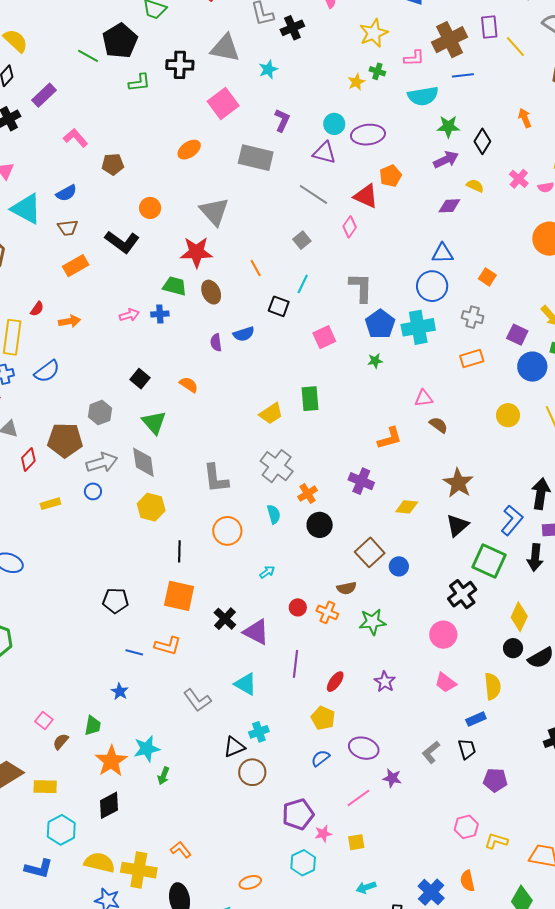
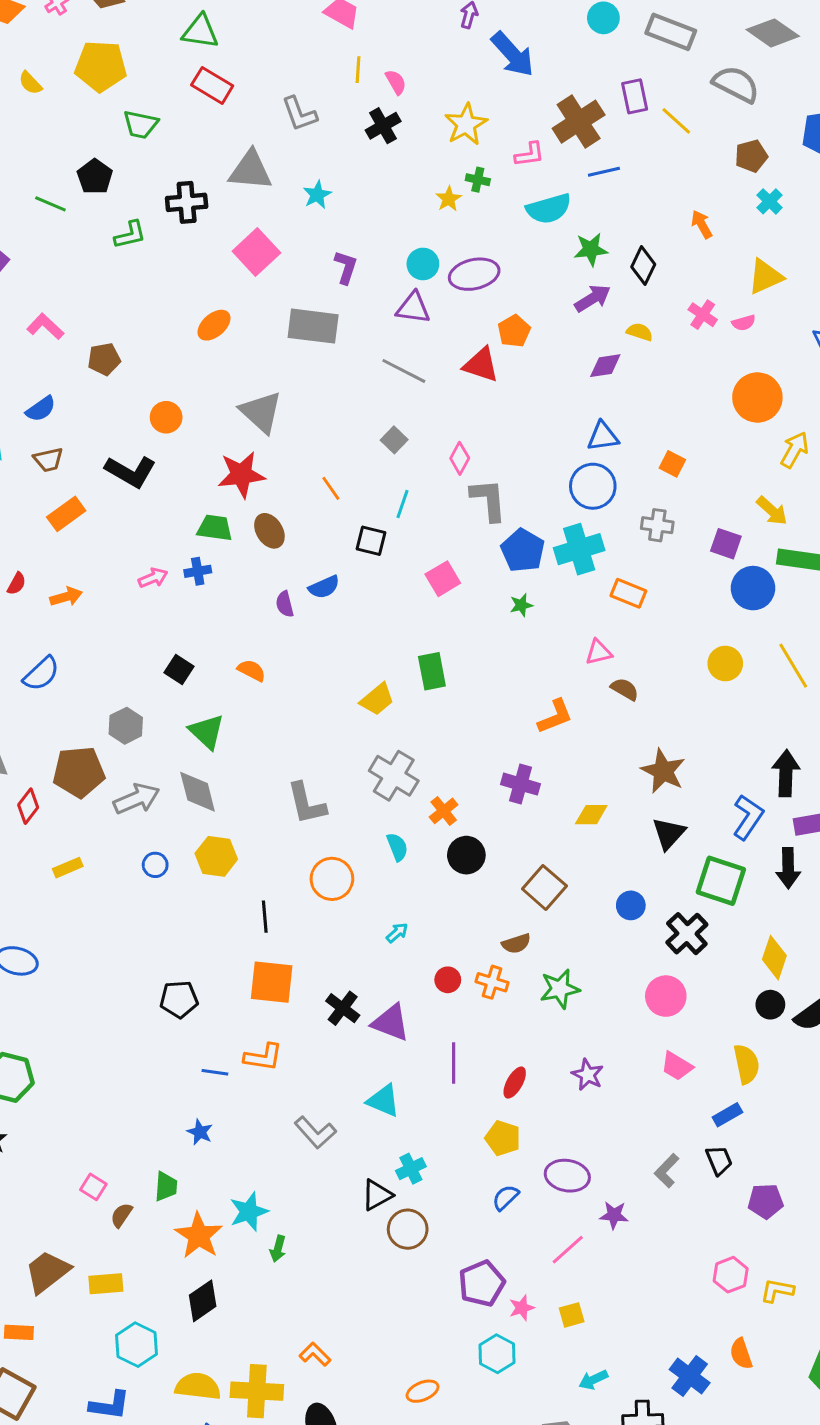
black cross: (292, 28) -> (383, 126), moved
black pentagon: (120, 41) -> (95, 177), size x0.7
pink diamond: (350, 227) -> (460, 458), moved
orange rectangle: (472, 359) -> (628, 593), moved, turned 45
blue circle: (93, 491) -> (155, 865), moved
blue circle: (399, 566) -> (631, 905), moved

